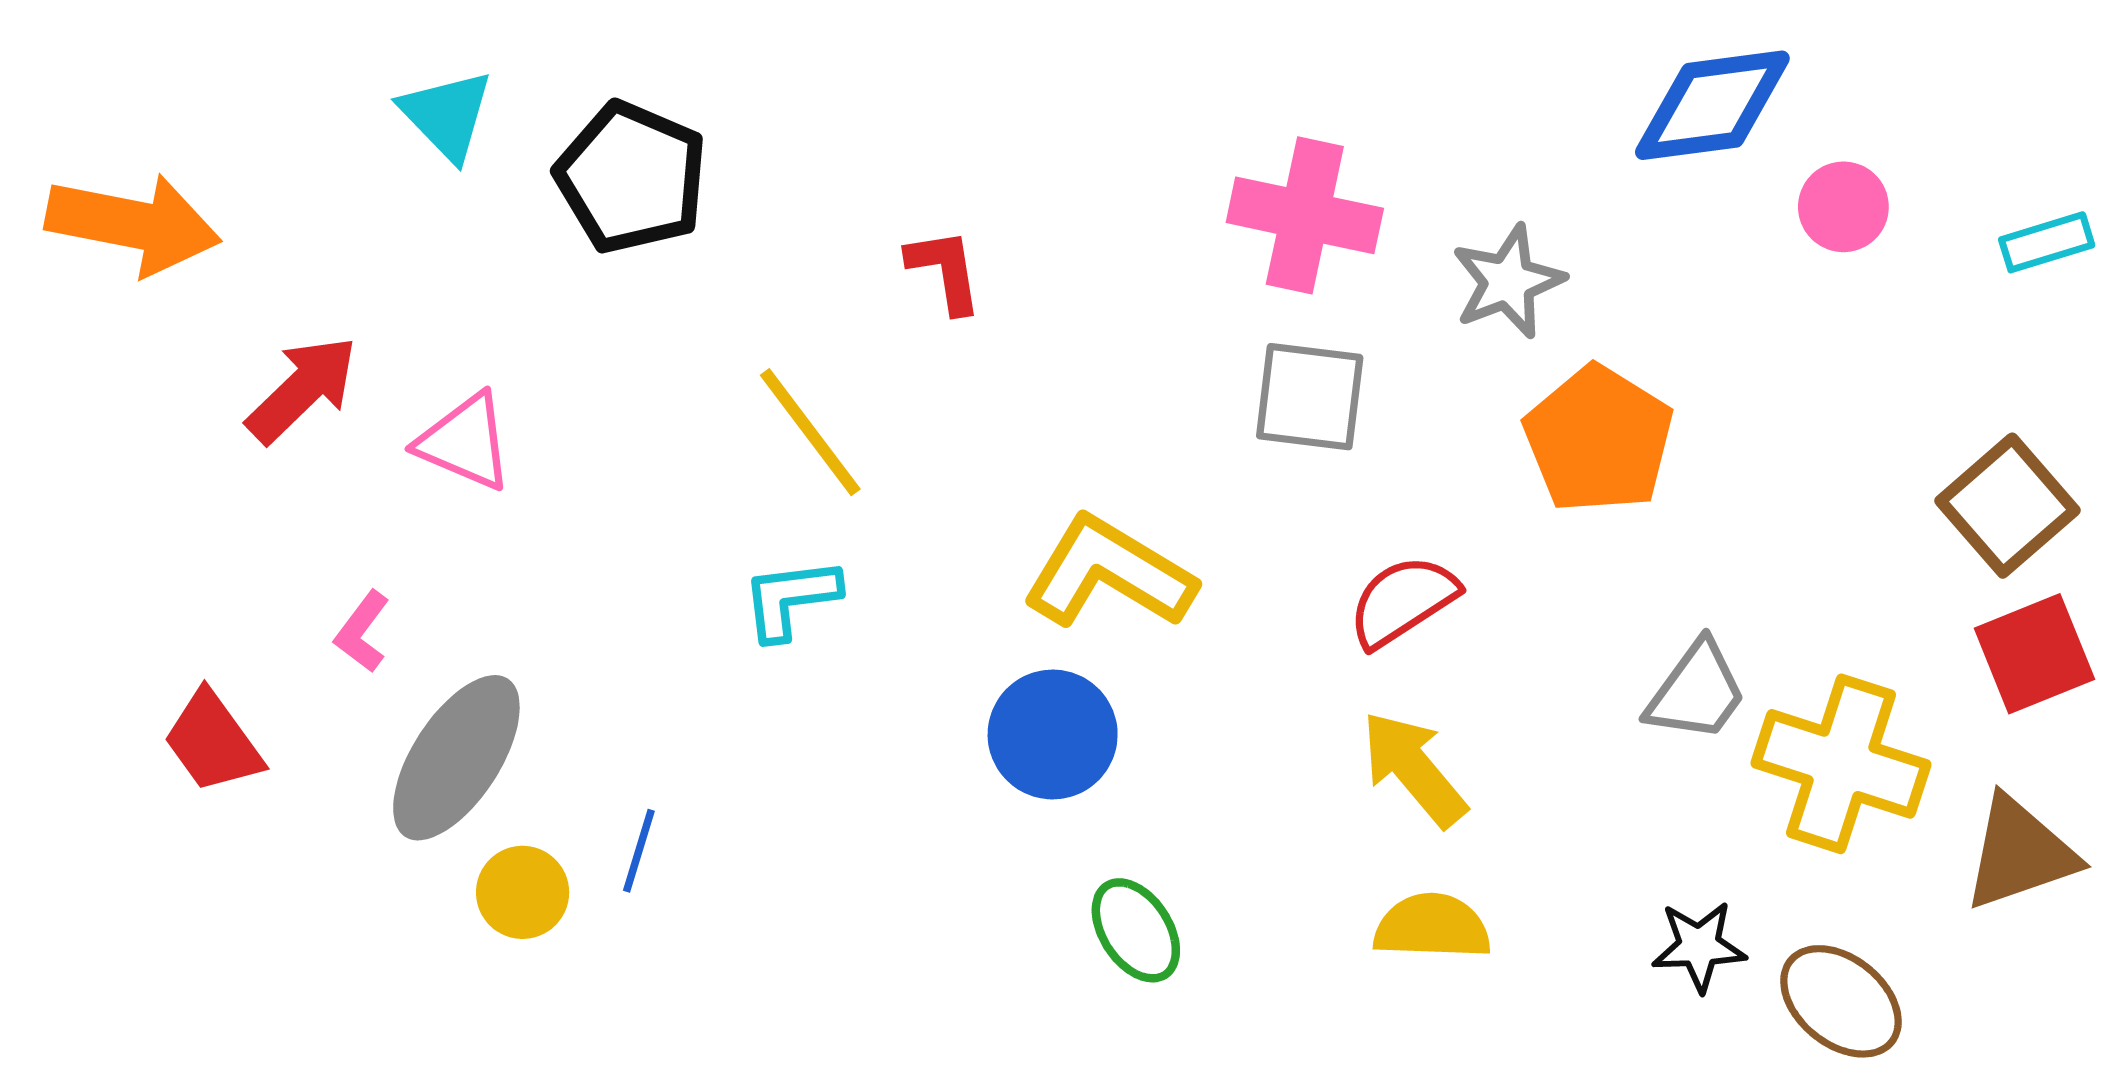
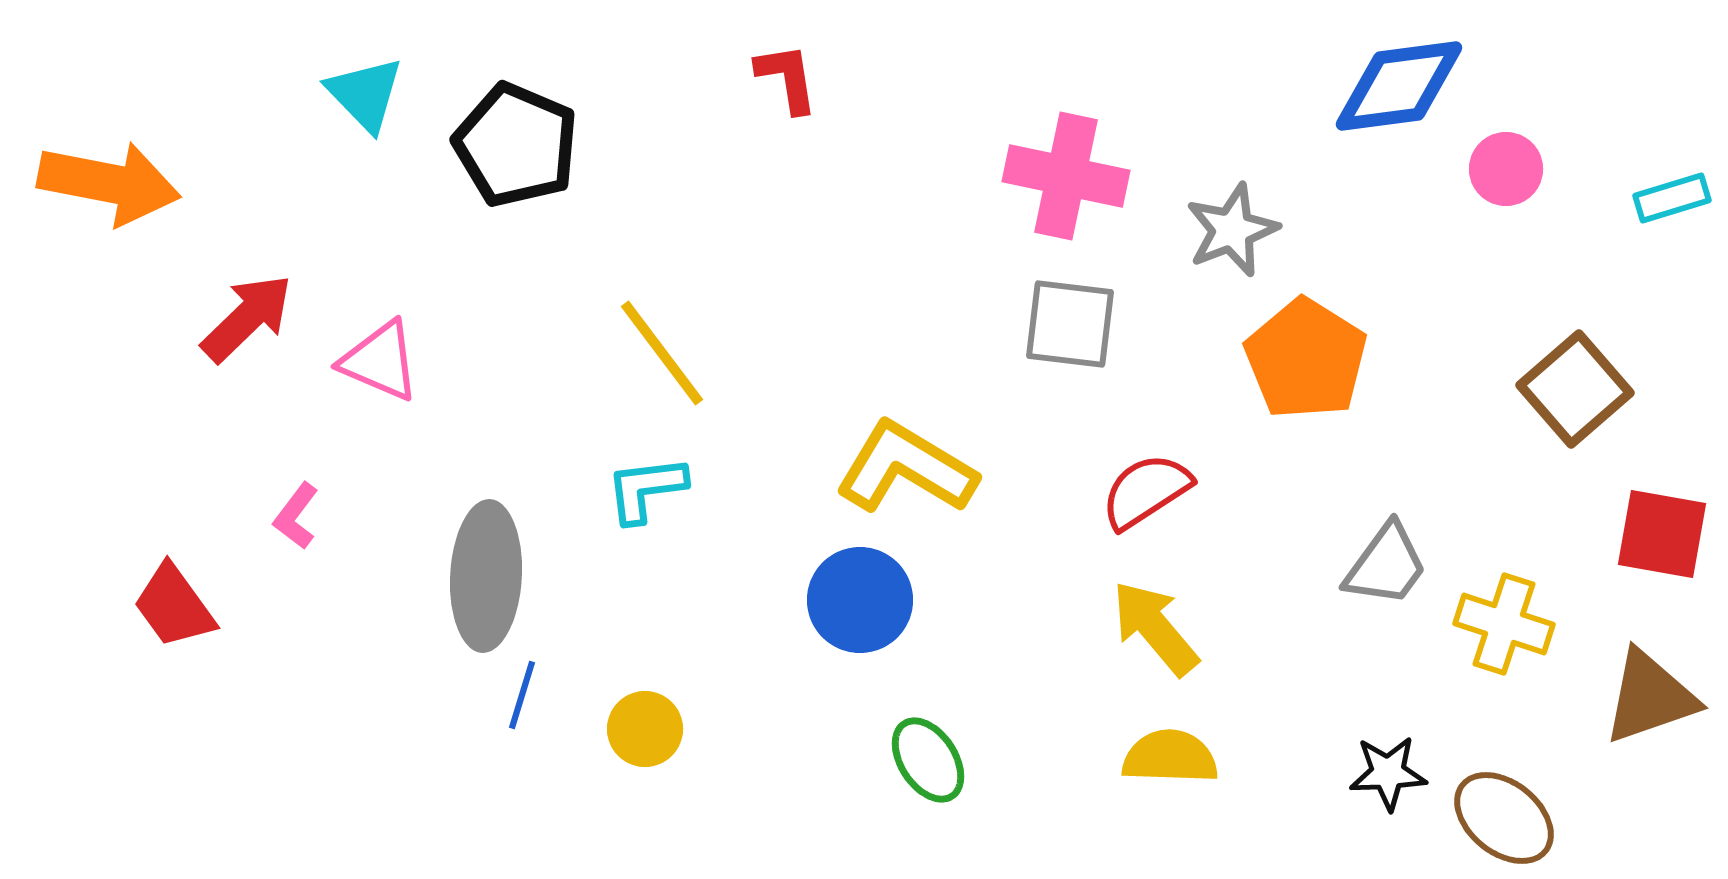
red L-shape: (945, 271) -> (787, 78), moved
brown square: (2007, 506) -> (1575, 389), moved
red square: (2034, 654) -> (1662, 534), turned 32
gray ellipse: (456, 758) -> (486, 576), moved, turned -30
yellow cross: (1841, 764) -> (1504, 624), size x0.7
yellow circle: (523, 892) -> (645, 729), moved

